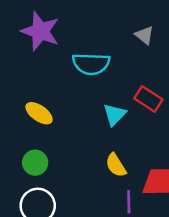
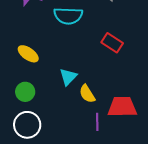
cyan triangle: (115, 115) -> (68, 77), moved

